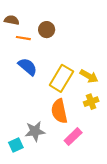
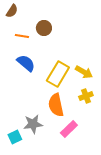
brown semicircle: (12, 20) -> (12, 11), moved, turned 112

